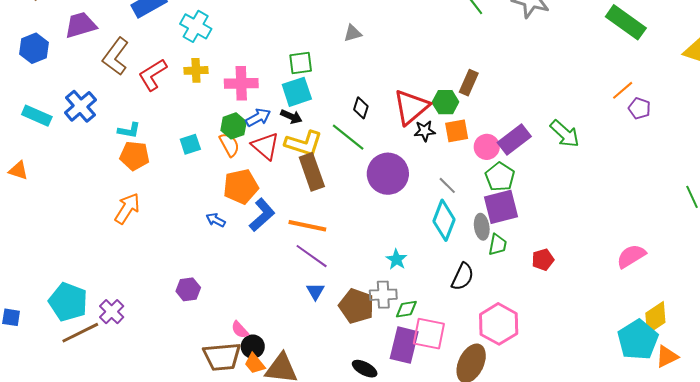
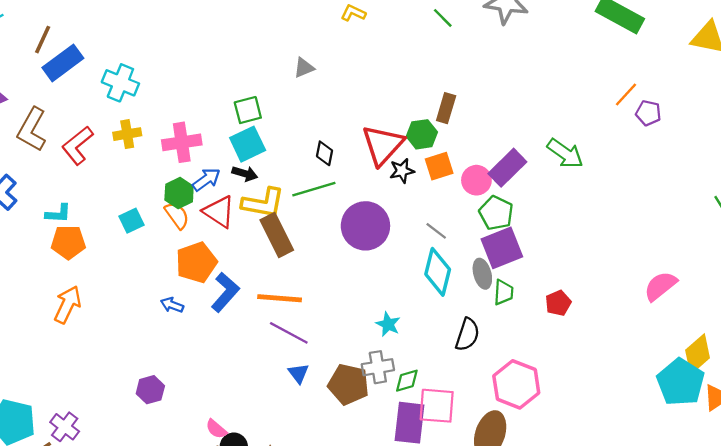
green line: (348, 137) -> (314, 189), turned -48

